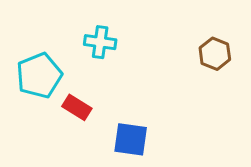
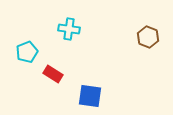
cyan pentagon: (39, 76) -> (27, 52), size x0.7

